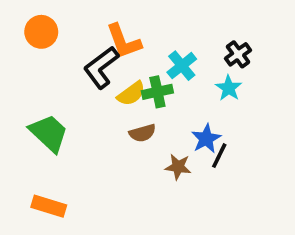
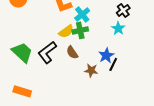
cyan cross: (182, 66) -> (82, 14), moved
black L-shape: (101, 67) -> (47, 52), moved
brown semicircle: (142, 133) -> (72, 52), turned 72

